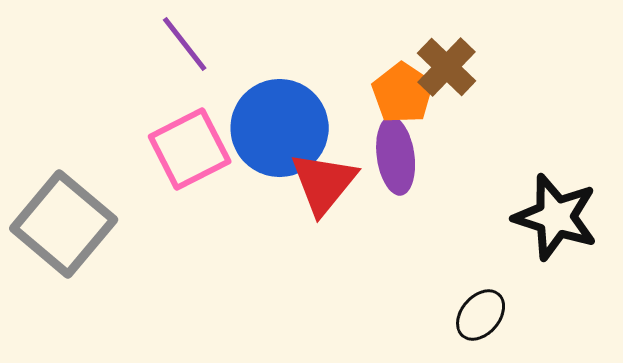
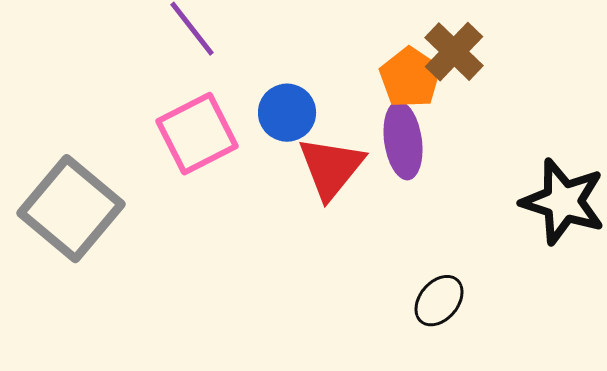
blue circle: (280, 128) -> (287, 113), size x0.6
black ellipse: (481, 315) -> (439, 301), moved

